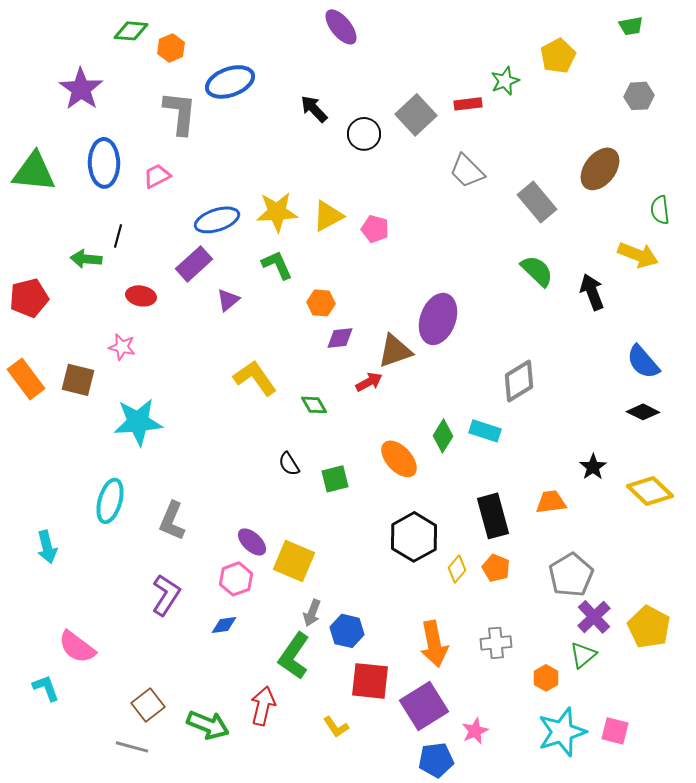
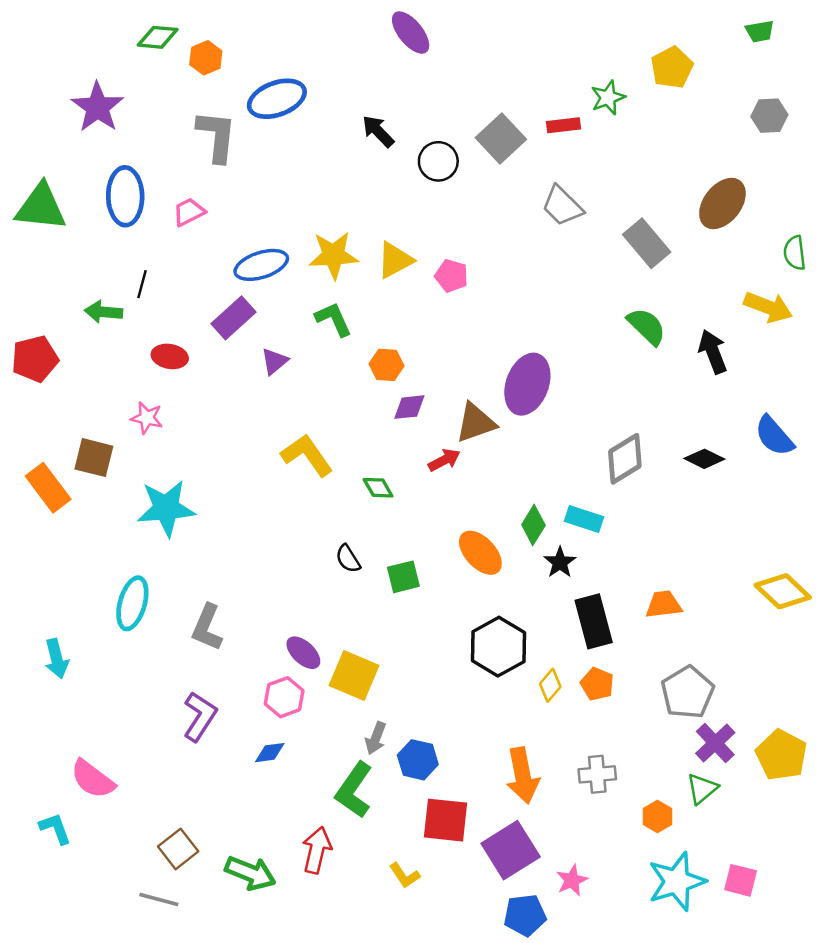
orange rectangle: (26, 379) -> (48, 488), moved
black diamond: (643, 412) -> (704, 459), moved
black star: (593, 467) -> (560, 562), moved

